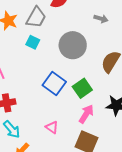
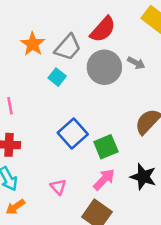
gray arrow: (101, 19) -> (136, 63), moved
gray circle: (73, 45) -> (104, 67), moved

